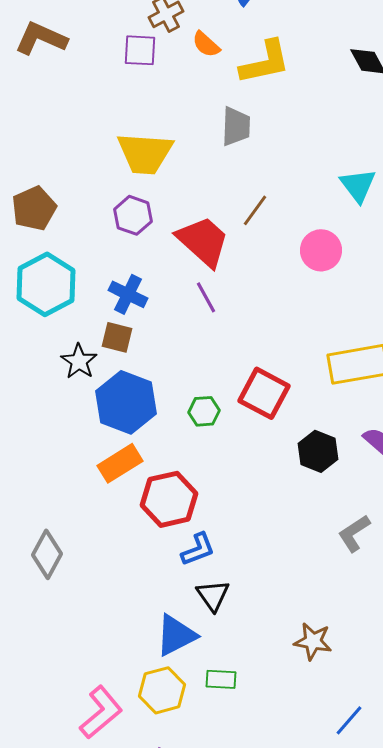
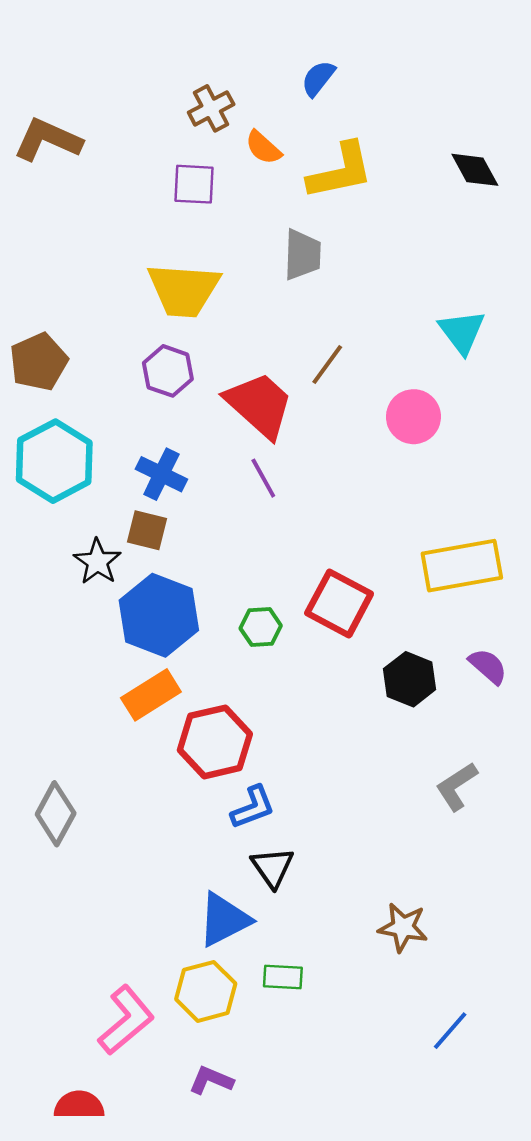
purple square: (140, 50) -> (194, 184), moved

